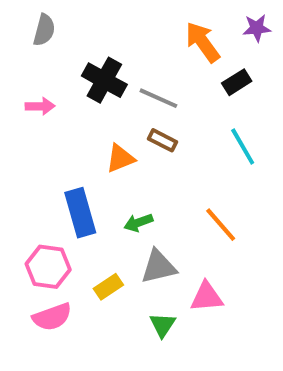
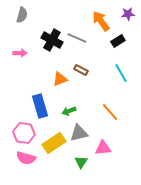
gray line: (158, 98) -> (77, 38), moved
yellow rectangle: (108, 287) -> (54, 143), size x1.6
pink semicircle: (52, 317) -> (26, 158), turned 36

